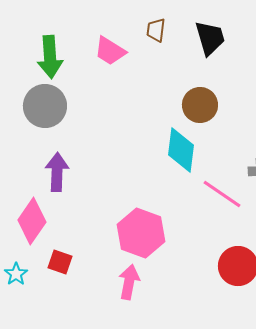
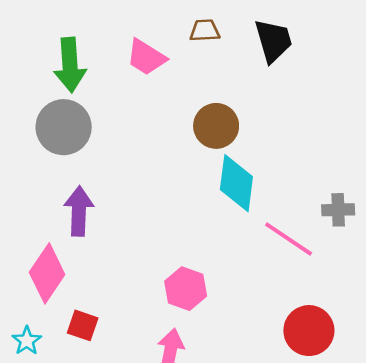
brown trapezoid: (156, 30) -> (205, 31), turned 80
brown circle: (200, 105) -> (216, 126), moved
pink hexagon: (141, 233) -> (186, 289), size x0.7

